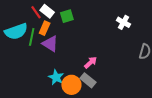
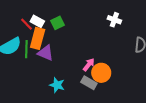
orange rectangle: (45, 28) -> (38, 38), size x1.5
orange circle: (71, 85) -> (101, 73), moved

